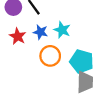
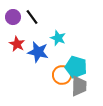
blue star: (40, 32) -> (38, 52), moved, size x1.5
orange circle: (50, 56) -> (62, 75), moved

